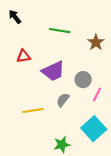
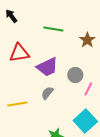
red triangle: (23, 56) -> (19, 53), size x1.5
gray semicircle: (63, 100) -> (47, 93), moved
yellow line: (33, 110) -> (17, 104), moved

